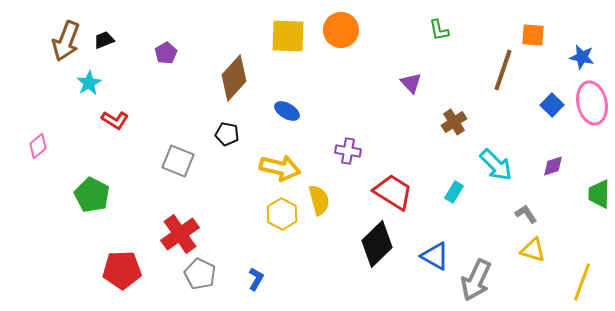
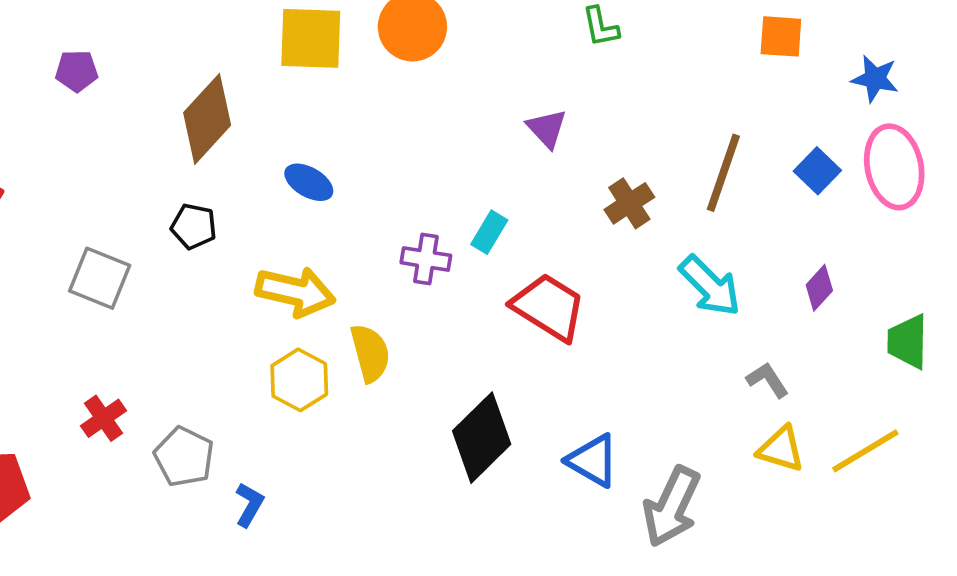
purple pentagon: (166, 53) -> (77, 71), turned 30
brown line: (503, 70) -> (723, 173), moved
purple diamond: (553, 166) -> (819, 288), turned -30
red trapezoid: (393, 192) -> (549, 307), moved
cyan rectangle: (454, 192) -> (489, 232), moved
red cross: (180, 234) -> (103, 418), size x0.6
gray pentagon: (200, 274) -> (184, 457), moved
yellow line: (582, 282) -> (865, 451), moved, turned 39

